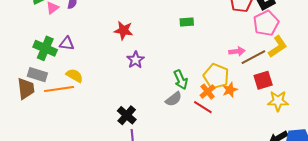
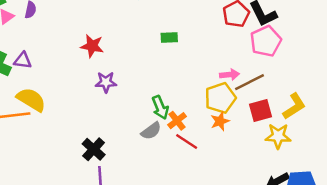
yellow L-shape: (278, 47) -> (294, 106), moved
purple star: (135, 60) -> (106, 82), turned 30
yellow semicircle: (75, 76) -> (31, 100), size x1.4
yellow pentagon: (216, 76) -> (220, 98), moved, turned 30
orange cross: (208, 92) -> (177, 121), moved

